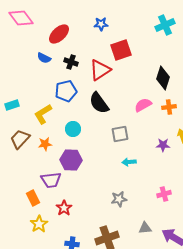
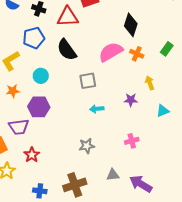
red triangle: (100, 70) -> (68, 17), turned 30
pink semicircle: (143, 105) -> (111, 52), size x1.4
orange cross: (169, 107) -> (137, 54), turned 32
purple star: (163, 145) -> (131, 100), moved

